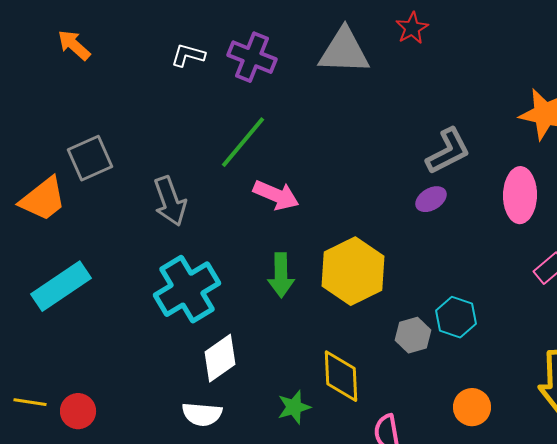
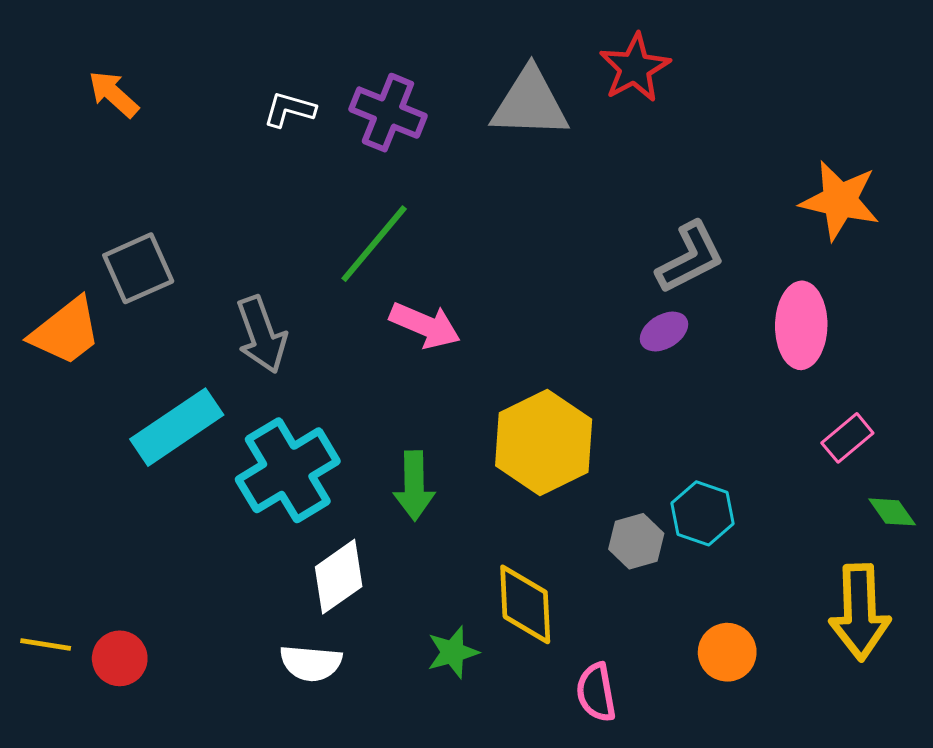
red star: (412, 28) -> (635, 68), size x1.4
green arrow: (281, 275) -> (414, 486), moved
cyan rectangle: (61, 286) -> (177, 427), moved

